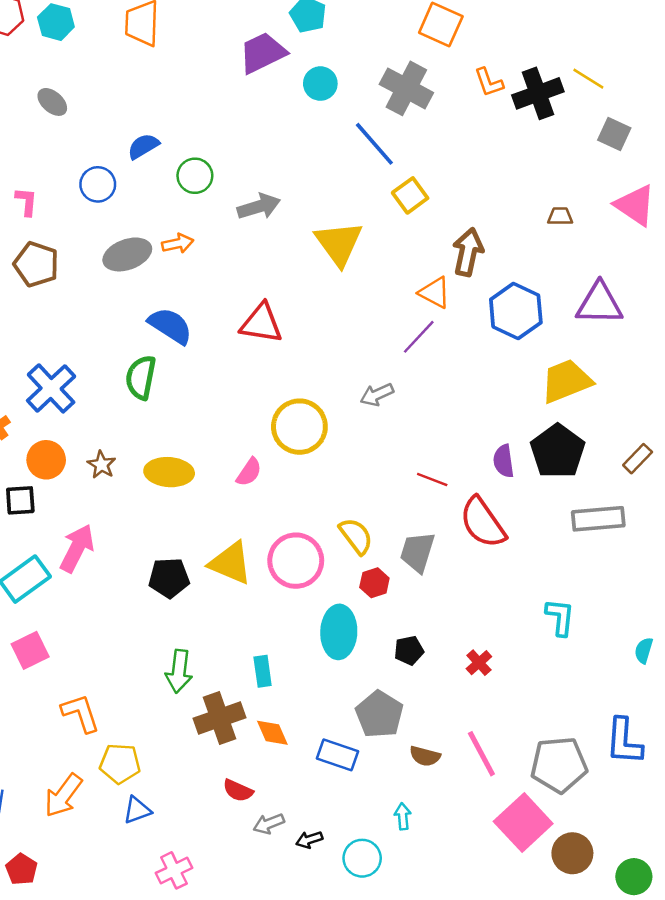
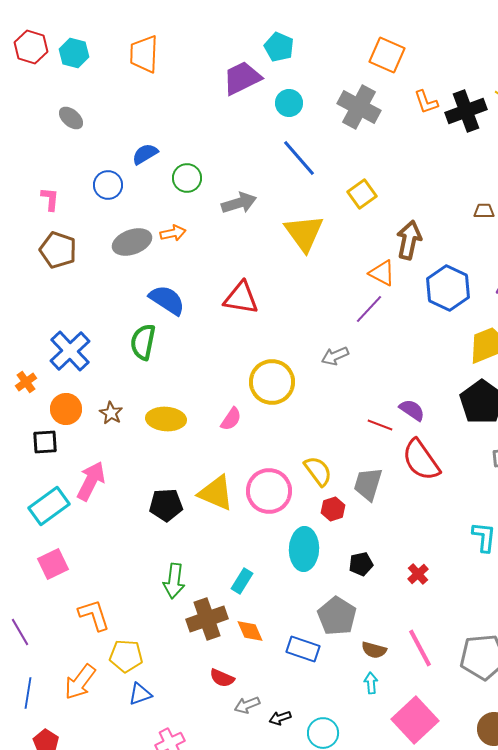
blue line: (374, 144) -> (299, 158), moved
purple semicircle: (504, 461) -> (412, 410), moved, turned 132
cyan rectangle: (263, 671) -> (242, 581), turned 40
cyan arrow: (403, 816) -> (371, 683), moved
pink square: (523, 823) -> (415, 720), moved

